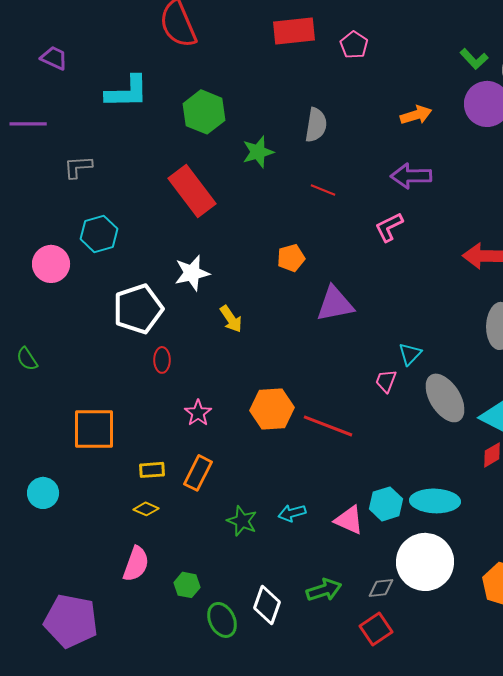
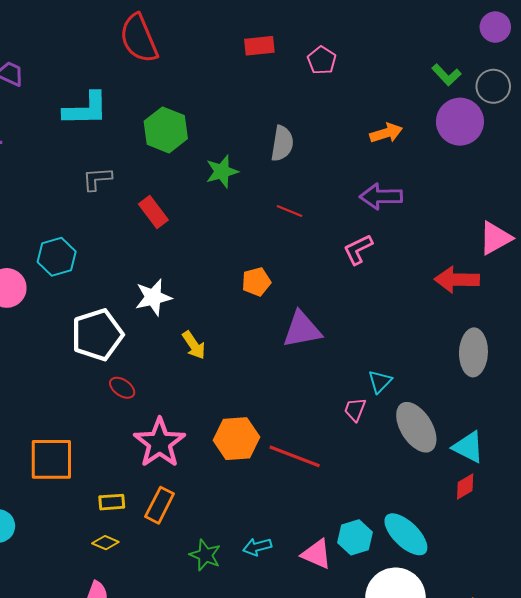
red rectangle: (294, 31) -> (259, 46), size x0.7
gray L-shape: (78, 167) -> (97, 179), moved
red rectangle: (192, 191) -> (153, 212), size x0.6
red ellipse: (162, 360) -> (122, 388), turned -55
pink star: (198, 413) -> (160, 443), size x1.8
cyan ellipse: (435, 501) -> (406, 534), turned 42

